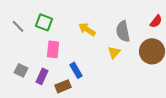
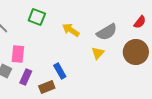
green square: (44, 22) -> (37, 17), moved
gray semicircle: (123, 31) -> (107, 32), turned -110
pink rectangle: (53, 49) -> (18, 54), moved

